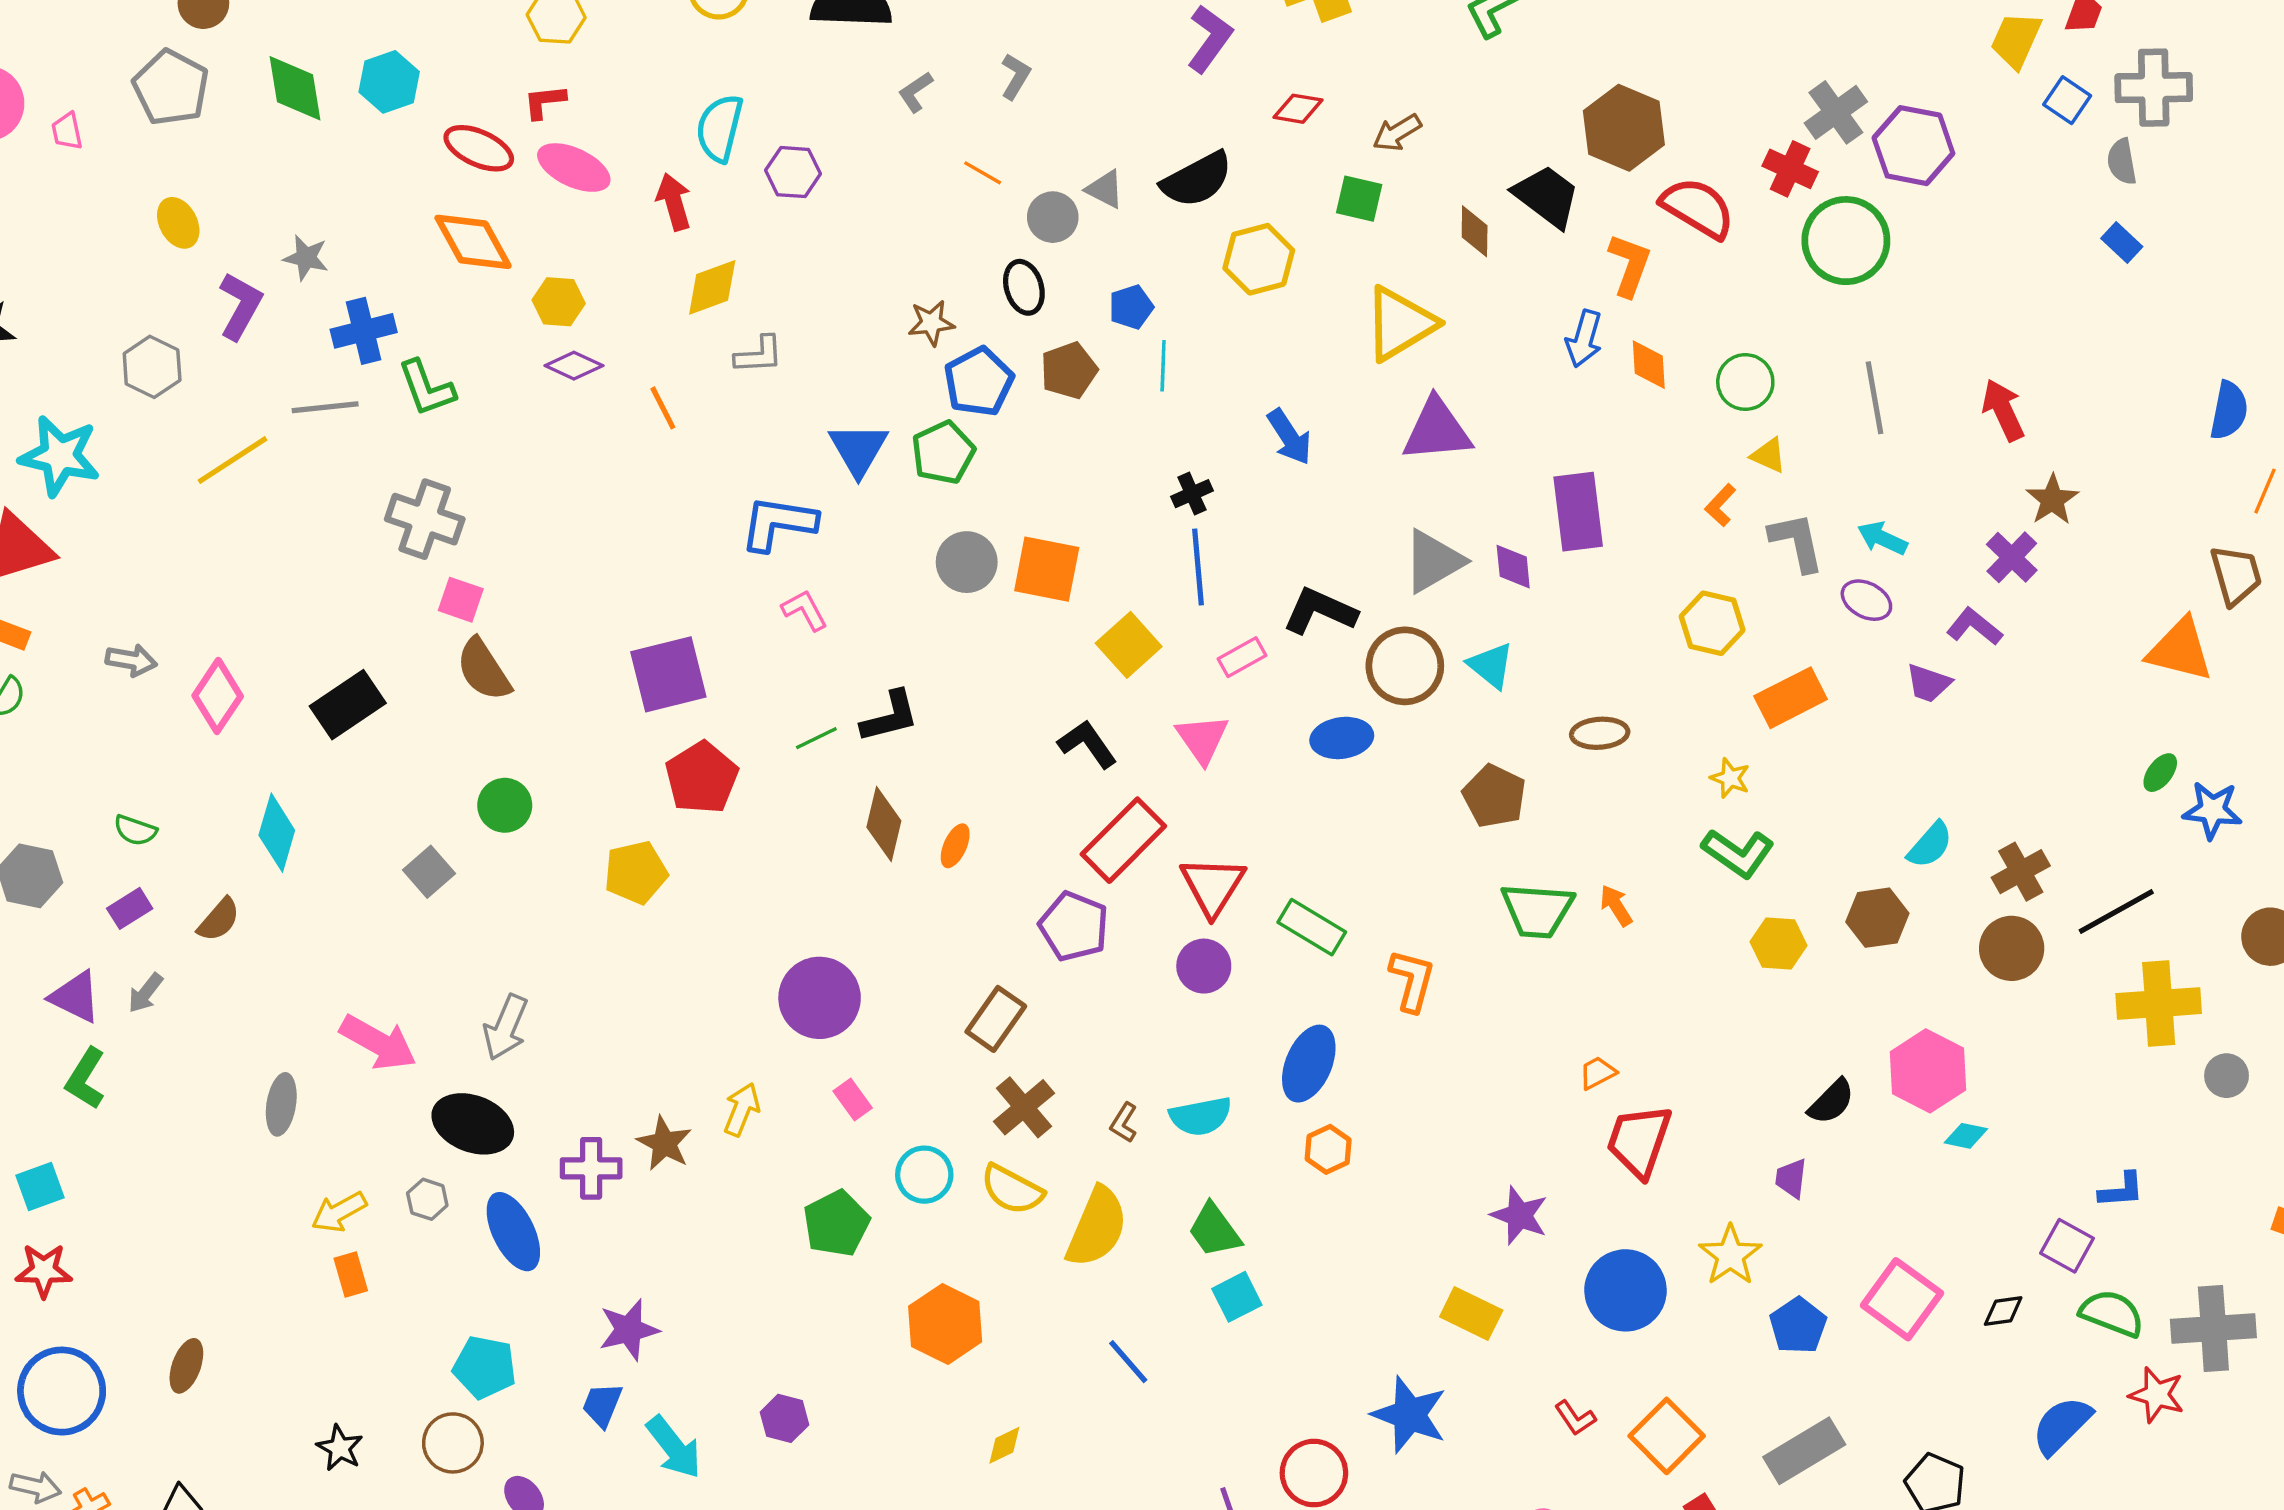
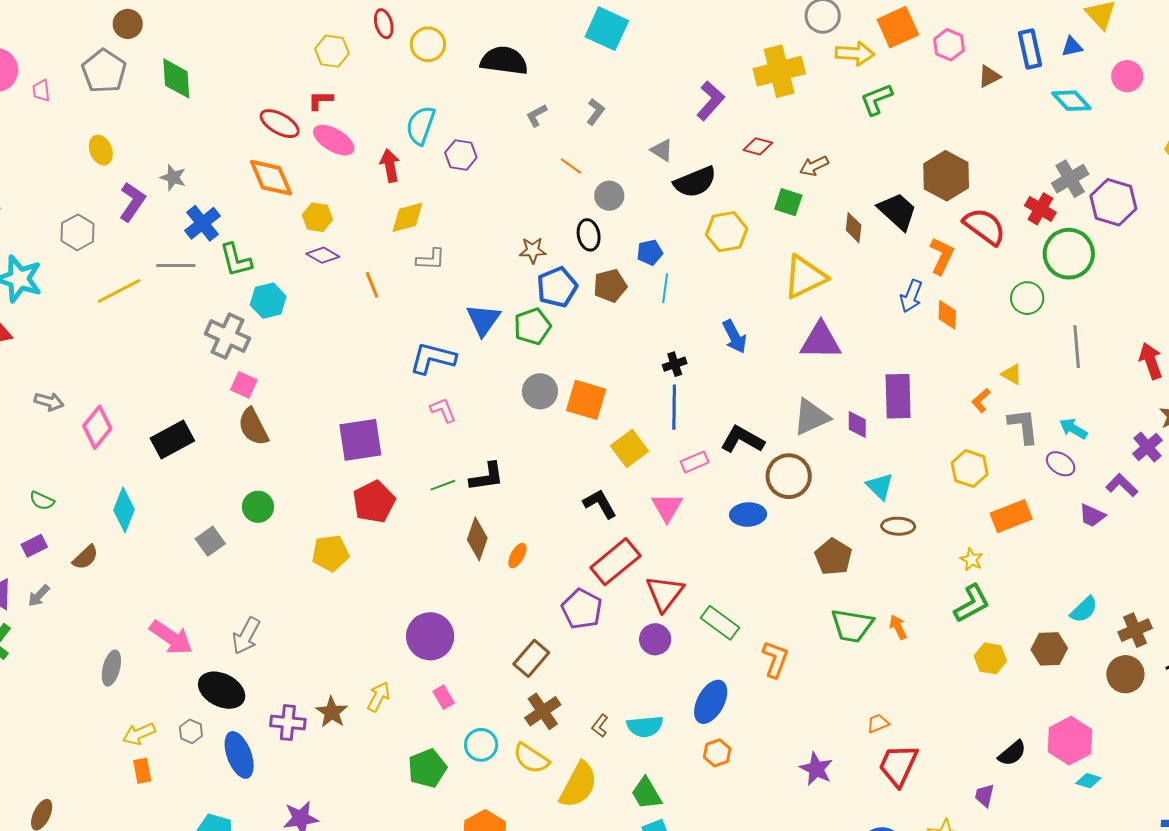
cyan hexagon: (389, 82) -> (268, 301), moved
gray triangle: (1105, 189) -> (662, 150), moved
blue cross: (364, 331) -> (202, 223), turned -30
green circle: (1745, 382) -> (1027, 298), moved
cyan triangle: (1491, 665) -> (880, 486), moved
green L-shape: (1738, 853) -> (972, 604), turned -69
purple star: (1519, 1215) -> (816, 769), moved

